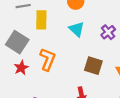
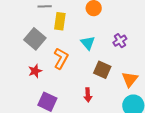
cyan triangle: (77, 29) -> (88, 43), moved
red star: (21, 68) -> (35, 71), moved

